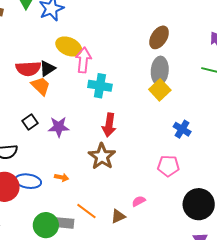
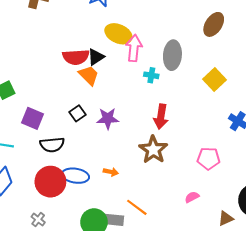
gray ellipse: (160, 71) -> (172, 55), moved
cyan cross: (100, 86) -> (151, 75), size x0.6
pink pentagon: (168, 166) -> (209, 158), moved
brown triangle: (118, 216) -> (226, 218), moved

